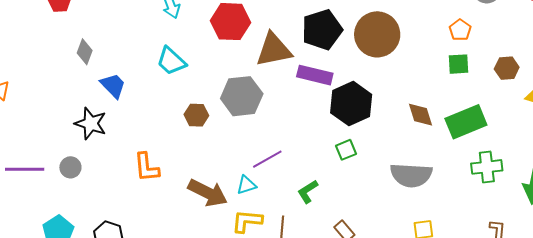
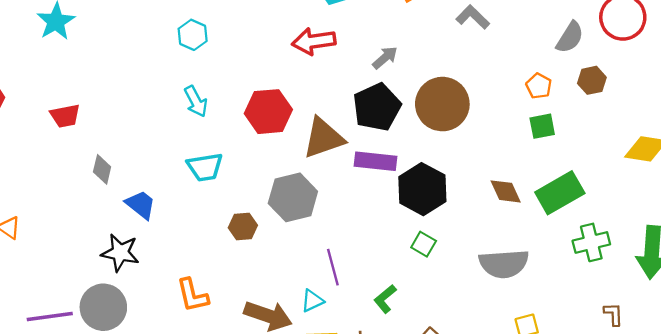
cyan trapezoid: (171, 61) -> (205, 167), turned -44
brown hexagon: (507, 68) -> (592, 80), moved
green square: (346, 150) -> (424, 244), turned -30
purple line: (267, 159) -> (333, 267), turned -68
gray circle: (70, 167) -> (103, 307), size x1.8

